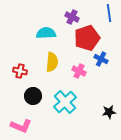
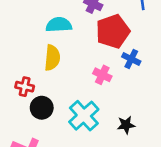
yellow semicircle: (52, 62) -> (52, 58), moved
red cross: (20, 71) -> (25, 87), moved
black star: (109, 112) -> (126, 125), moved

